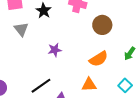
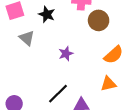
brown circle: (102, 25) -> (99, 20), moved

